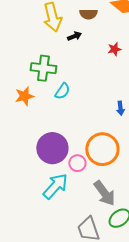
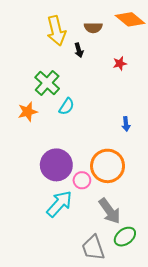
black arrow: (74, 36) -> (79, 50), turned 96
green cross: (43, 68) -> (47, 83), turned 35

